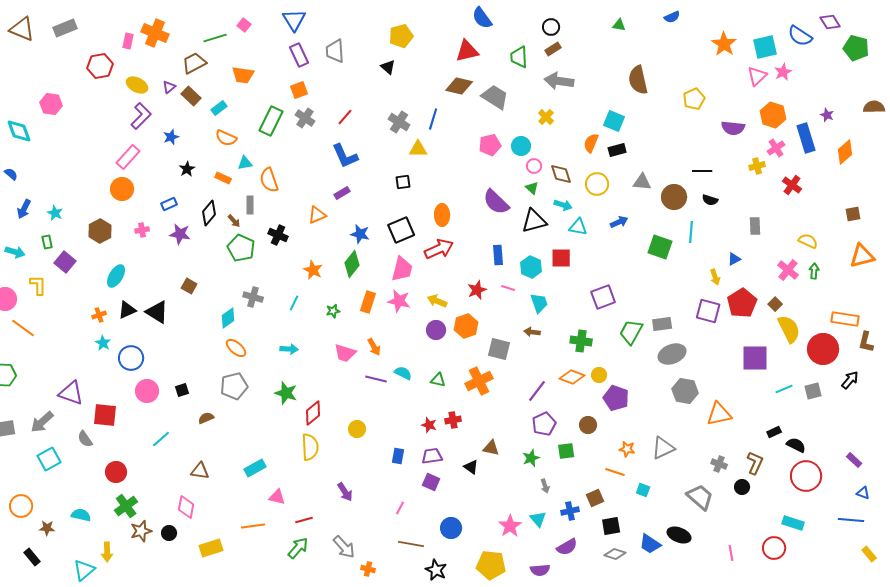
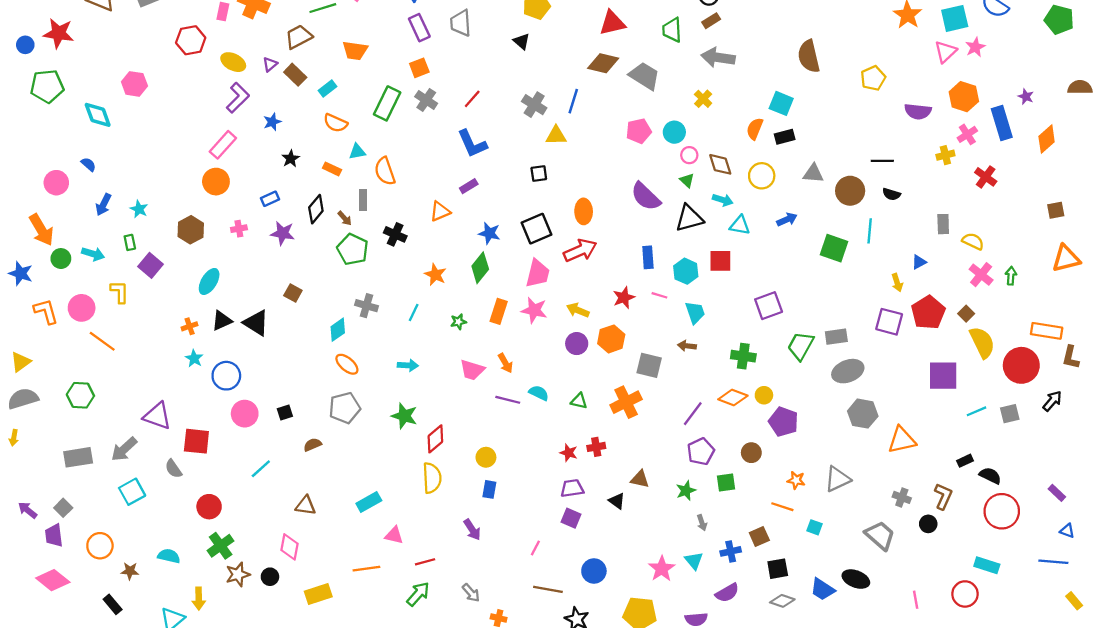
yellow semicircle: (808, 241) -> (973, 241), moved
blue rectangle: (398, 456) -> (489, 489), moved
gray arrow: (344, 547) -> (471, 593), size x0.7

